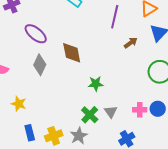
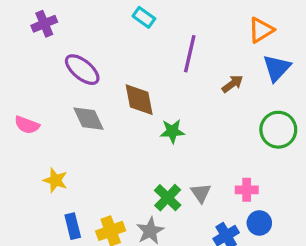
purple line: (115, 17) -> (190, 54), moved
gray diamond: (40, 65) -> (89, 119), turned -50
green star: (96, 84) -> (172, 131), moved
blue circle: (158, 109) -> (259, 223), moved

